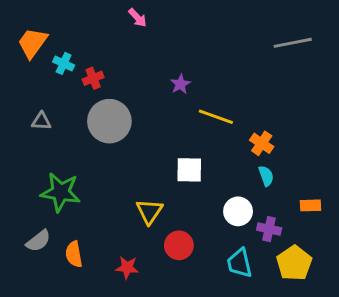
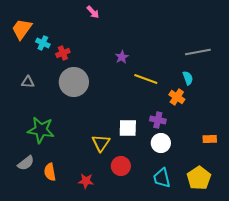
gray line: (293, 43) -> (198, 52), moved
white square: (189, 170) -> (128, 128), moved
cyan semicircle: (266, 176) -> (188, 78), moved
purple cross: (269, 229) -> (158, 120), moved

